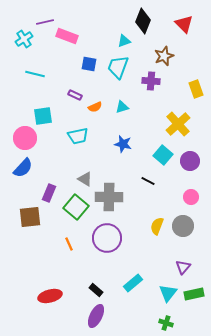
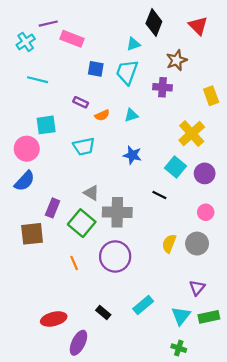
purple ellipse: (96, 316) -> (78, 343), moved

